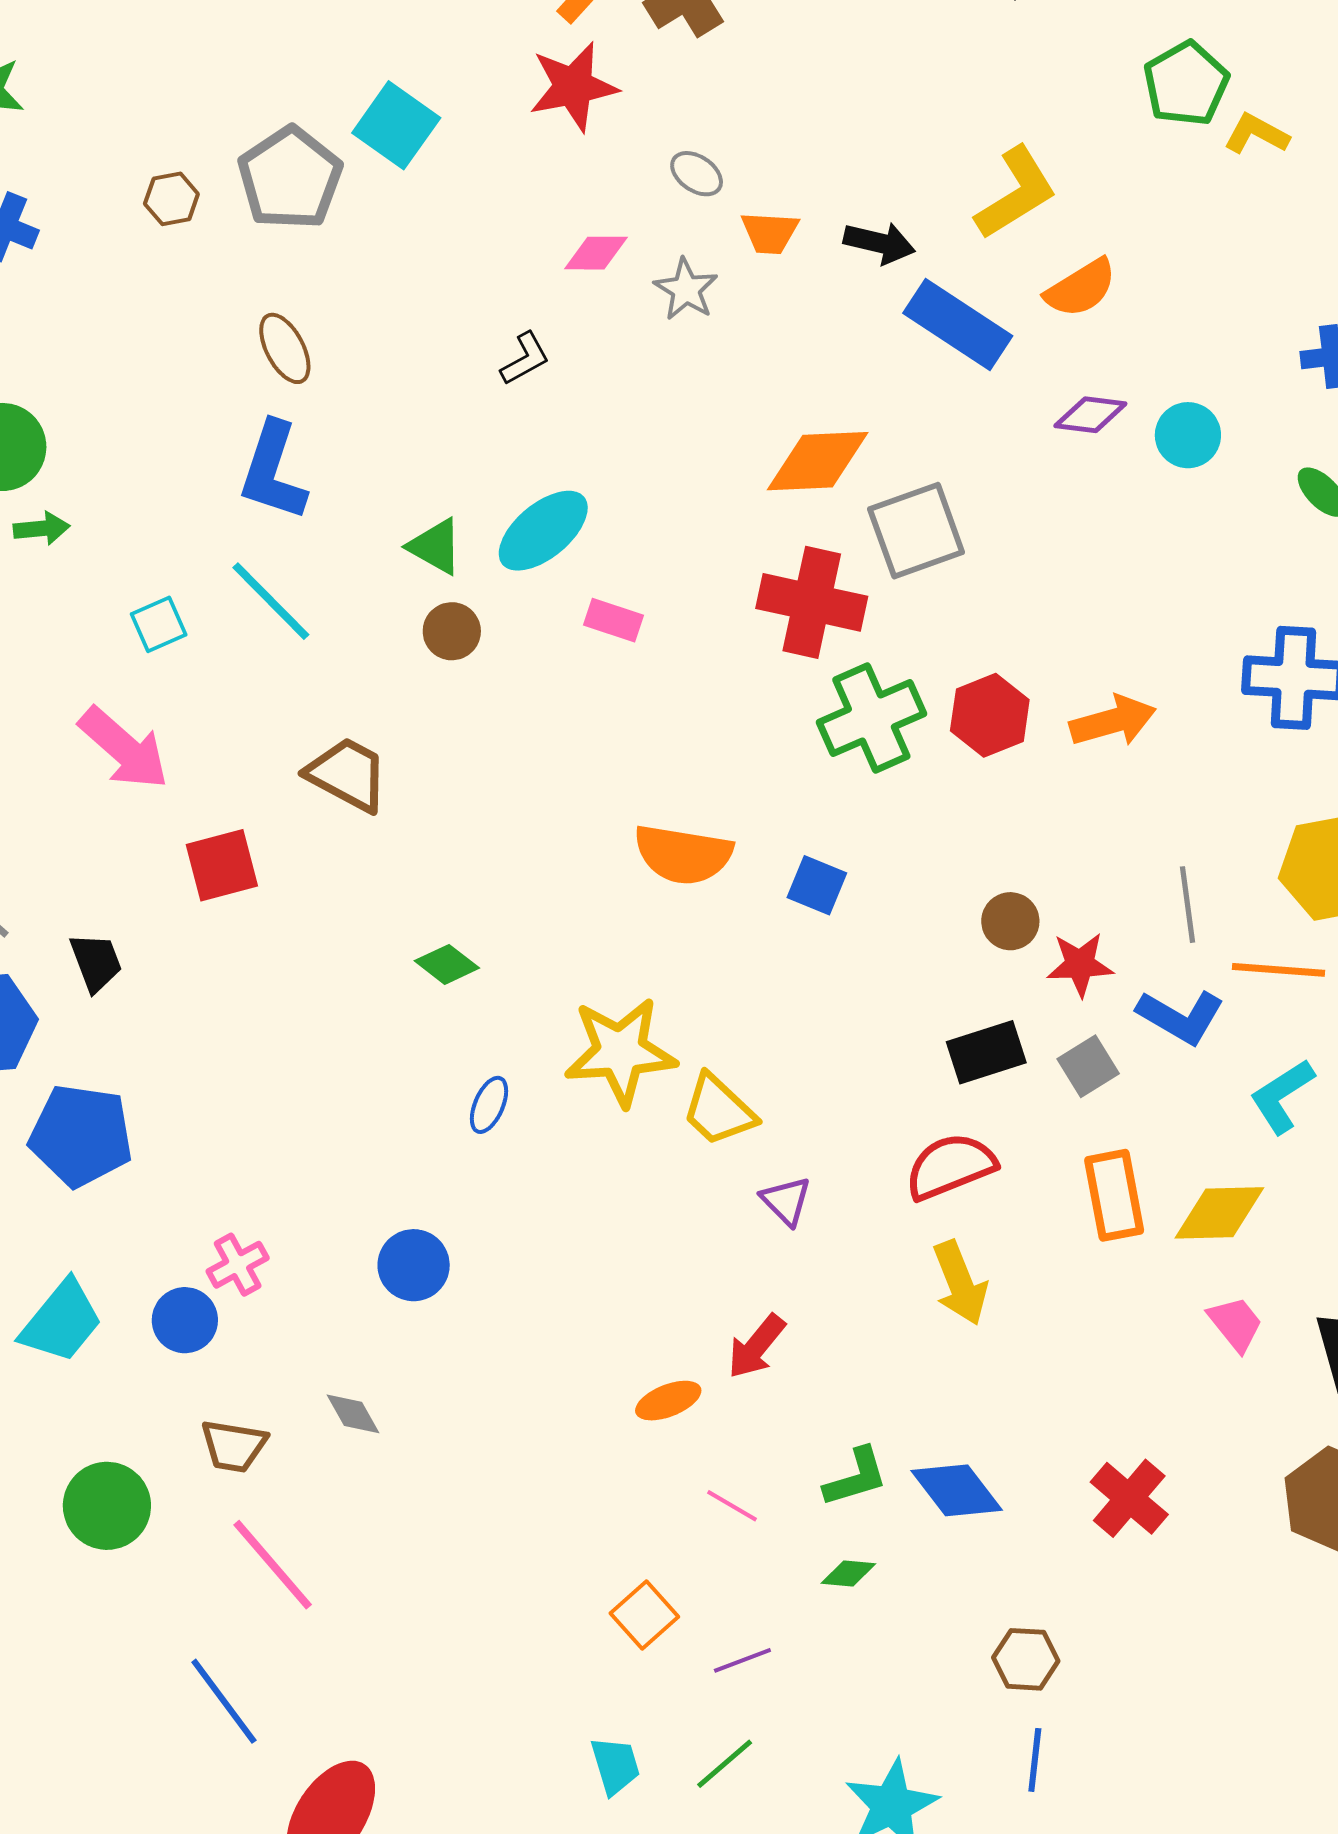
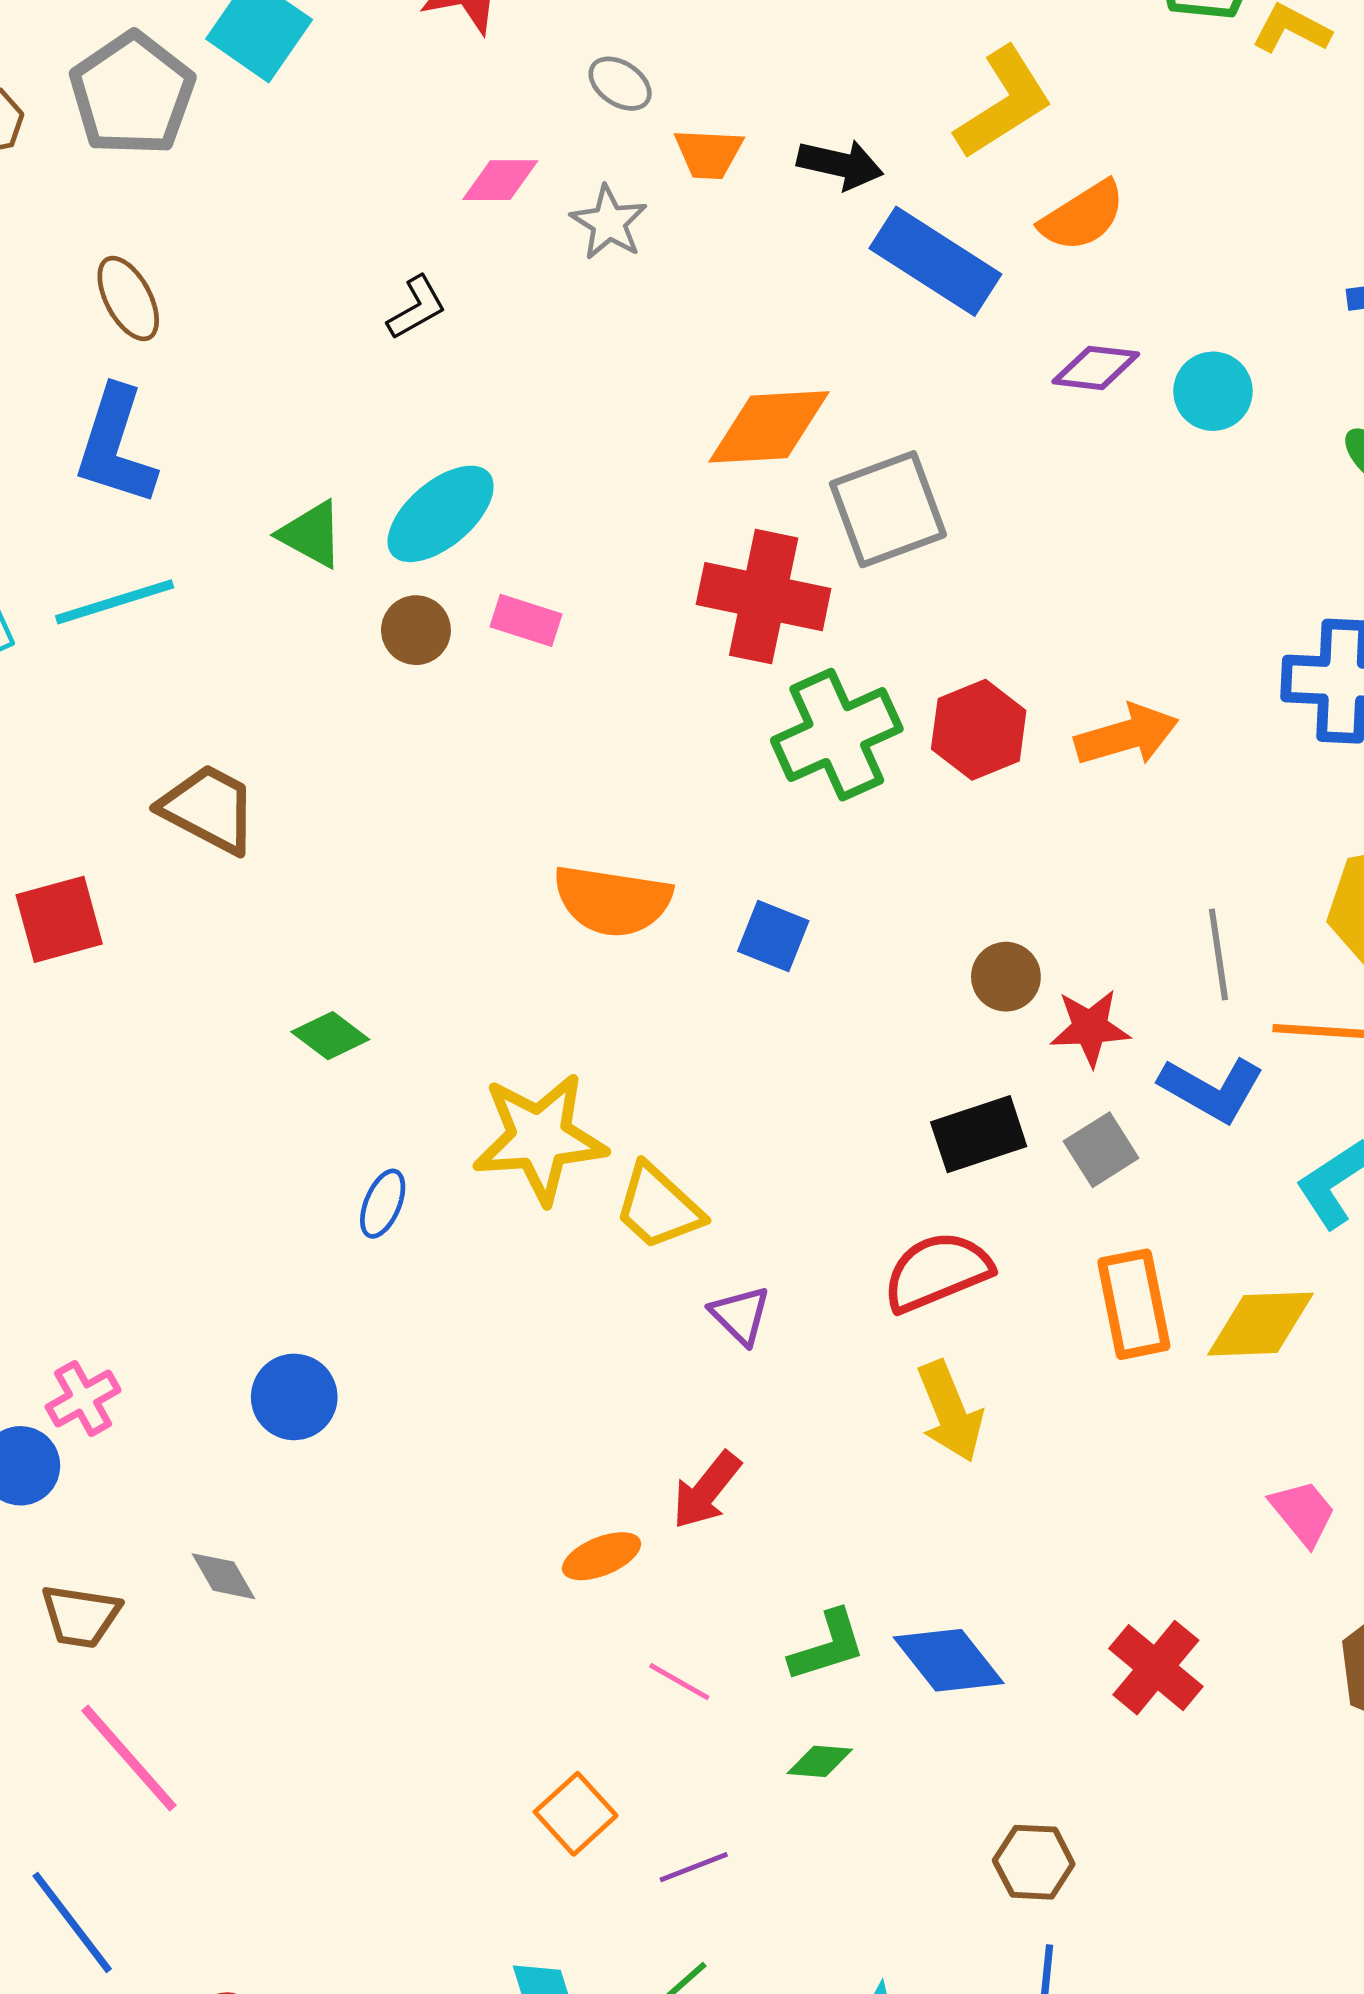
cyan line: (271, 601) -> (115, 602), turned -62
brown circle: (452, 631) -> (416, 630), moved
pink trapezoid: (1235, 1324) -> (1303, 1513), moved

